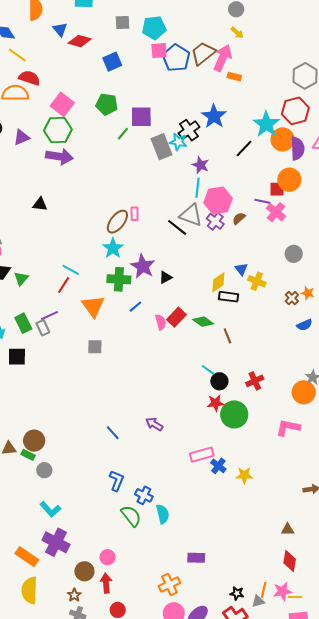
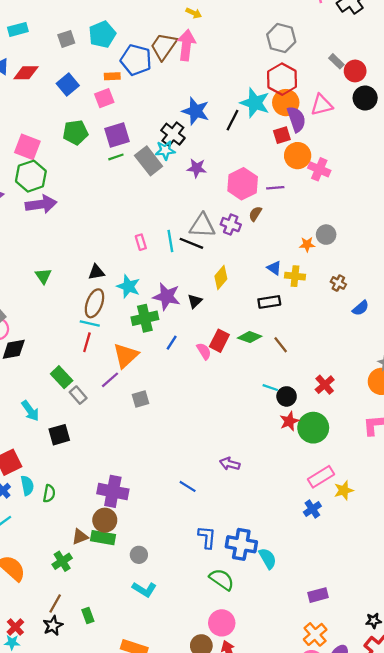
pink square: (159, 51) -> (104, 98), moved
orange rectangle: (234, 77) -> (112, 76), moved
green line: (123, 134) -> (116, 157), moved, turned 48
orange circle: (283, 139) -> (286, 103), moved
black line: (244, 148) -> (232, 120), moved
cyan line: (198, 188) -> (170, 241), moved
red square: (277, 189) -> (282, 135), moved
pink hexagon: (218, 201) -> (243, 184), moved
black triangle: (40, 204) -> (96, 272), moved
pink cross: (276, 212) -> (319, 169), moved
brown ellipse: (117, 222) -> (94, 303), moved
green triangle: (21, 279) -> (43, 276), moved
yellow diamond: (218, 282) -> (221, 278), moved
orange star: (308, 293) -> (307, 244), moved
orange triangle: (93, 306) -> (126, 356), turned 40
purple line: (50, 316) -> (110, 380), moved
green rectangle: (23, 323) -> (62, 377), moved
green rectangle: (28, 455) -> (103, 538), size x1.5
pink rectangle: (202, 455) -> (321, 477), moved
blue cross: (218, 466) -> (312, 509), moved, turned 35
gray circle: (44, 470) -> (139, 555), moved
blue cross: (144, 495) -> (241, 544), size x1.5
green semicircle: (131, 516) -> (222, 579), moved
purple cross: (56, 542) -> (113, 491), moved
pink circle: (108, 557) -> (222, 623), size x1.5
orange cross: (169, 584) -> (315, 634), moved

